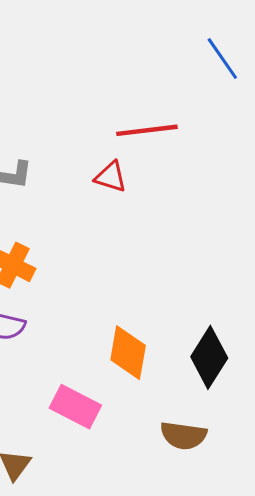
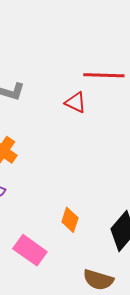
orange diamond: (128, 353) -> (70, 220), size x0.7

